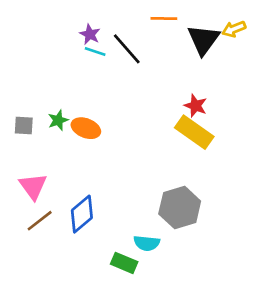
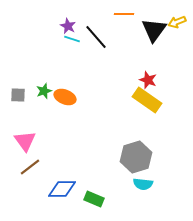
blue diamond: (82, 214) -> (62, 189), moved, turned 40
cyan semicircle: (147, 243) -> (143, 184), moved

